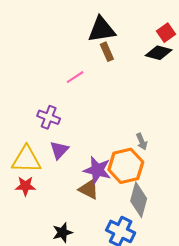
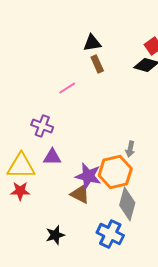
black triangle: (102, 29) -> (92, 43), size x0.7
gray arrow: (142, 142) -> (130, 149), turned 35
purple triangle: (59, 150) -> (52, 157), turned 48

